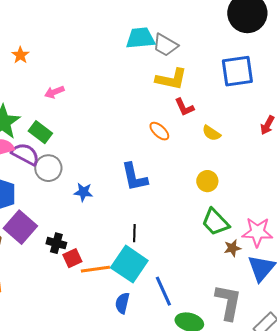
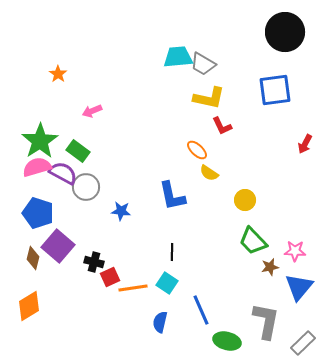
yellow semicircle: (211, 133) -> (209, 173), moved
pink star: (257, 232) -> (295, 251), size x0.7
cyan square: (129, 264) -> (167, 283), size x0.6

